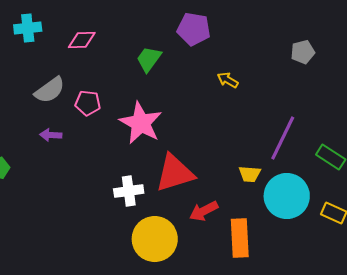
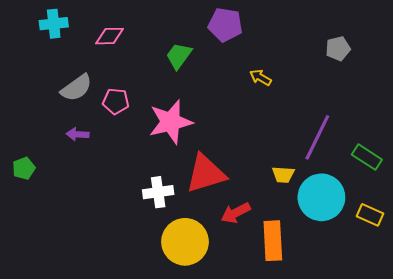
pink star: (141, 123) -> (171, 122), turned 30

